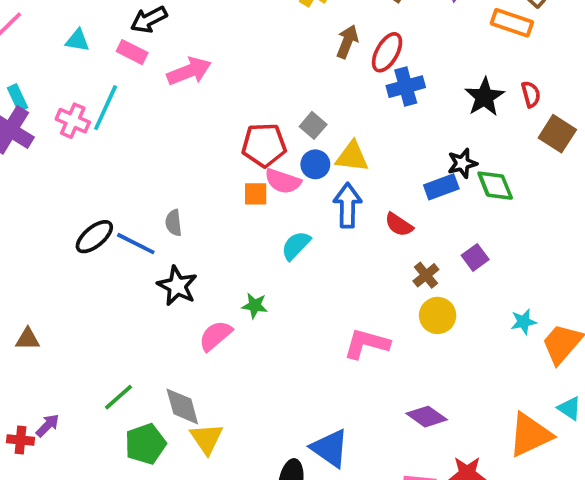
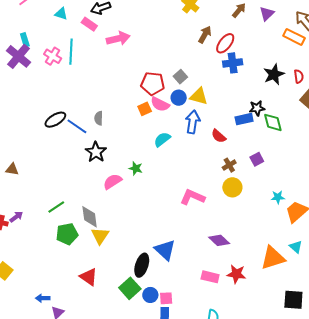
cyan line: (106, 108) -> (71, 52), turned -30
orange square: (256, 194) -> (145, 109), turned -32

